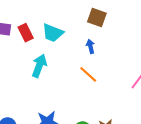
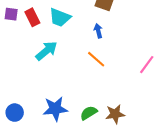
cyan arrow: (39, 66) -> (46, 51), turned 30

